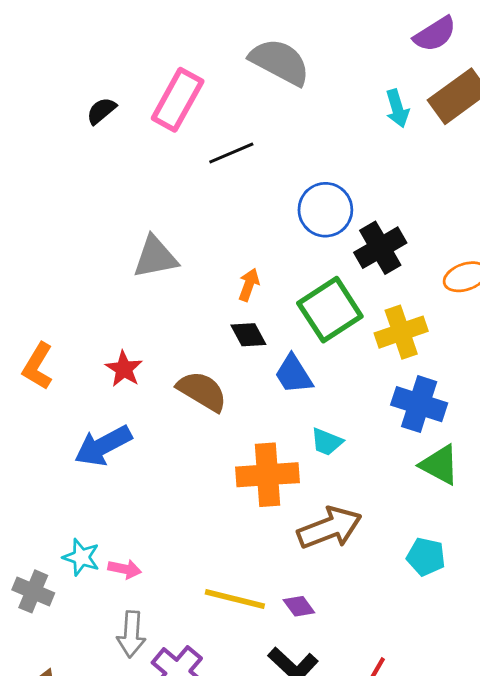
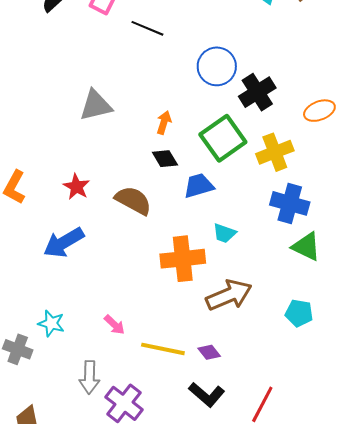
black line: (231, 153) -> (147, 28), turned 48
blue trapezoid: (294, 374) -> (199, 186), turned 108
pink arrow: (125, 569) -> (114, 325), moved, turned 35

